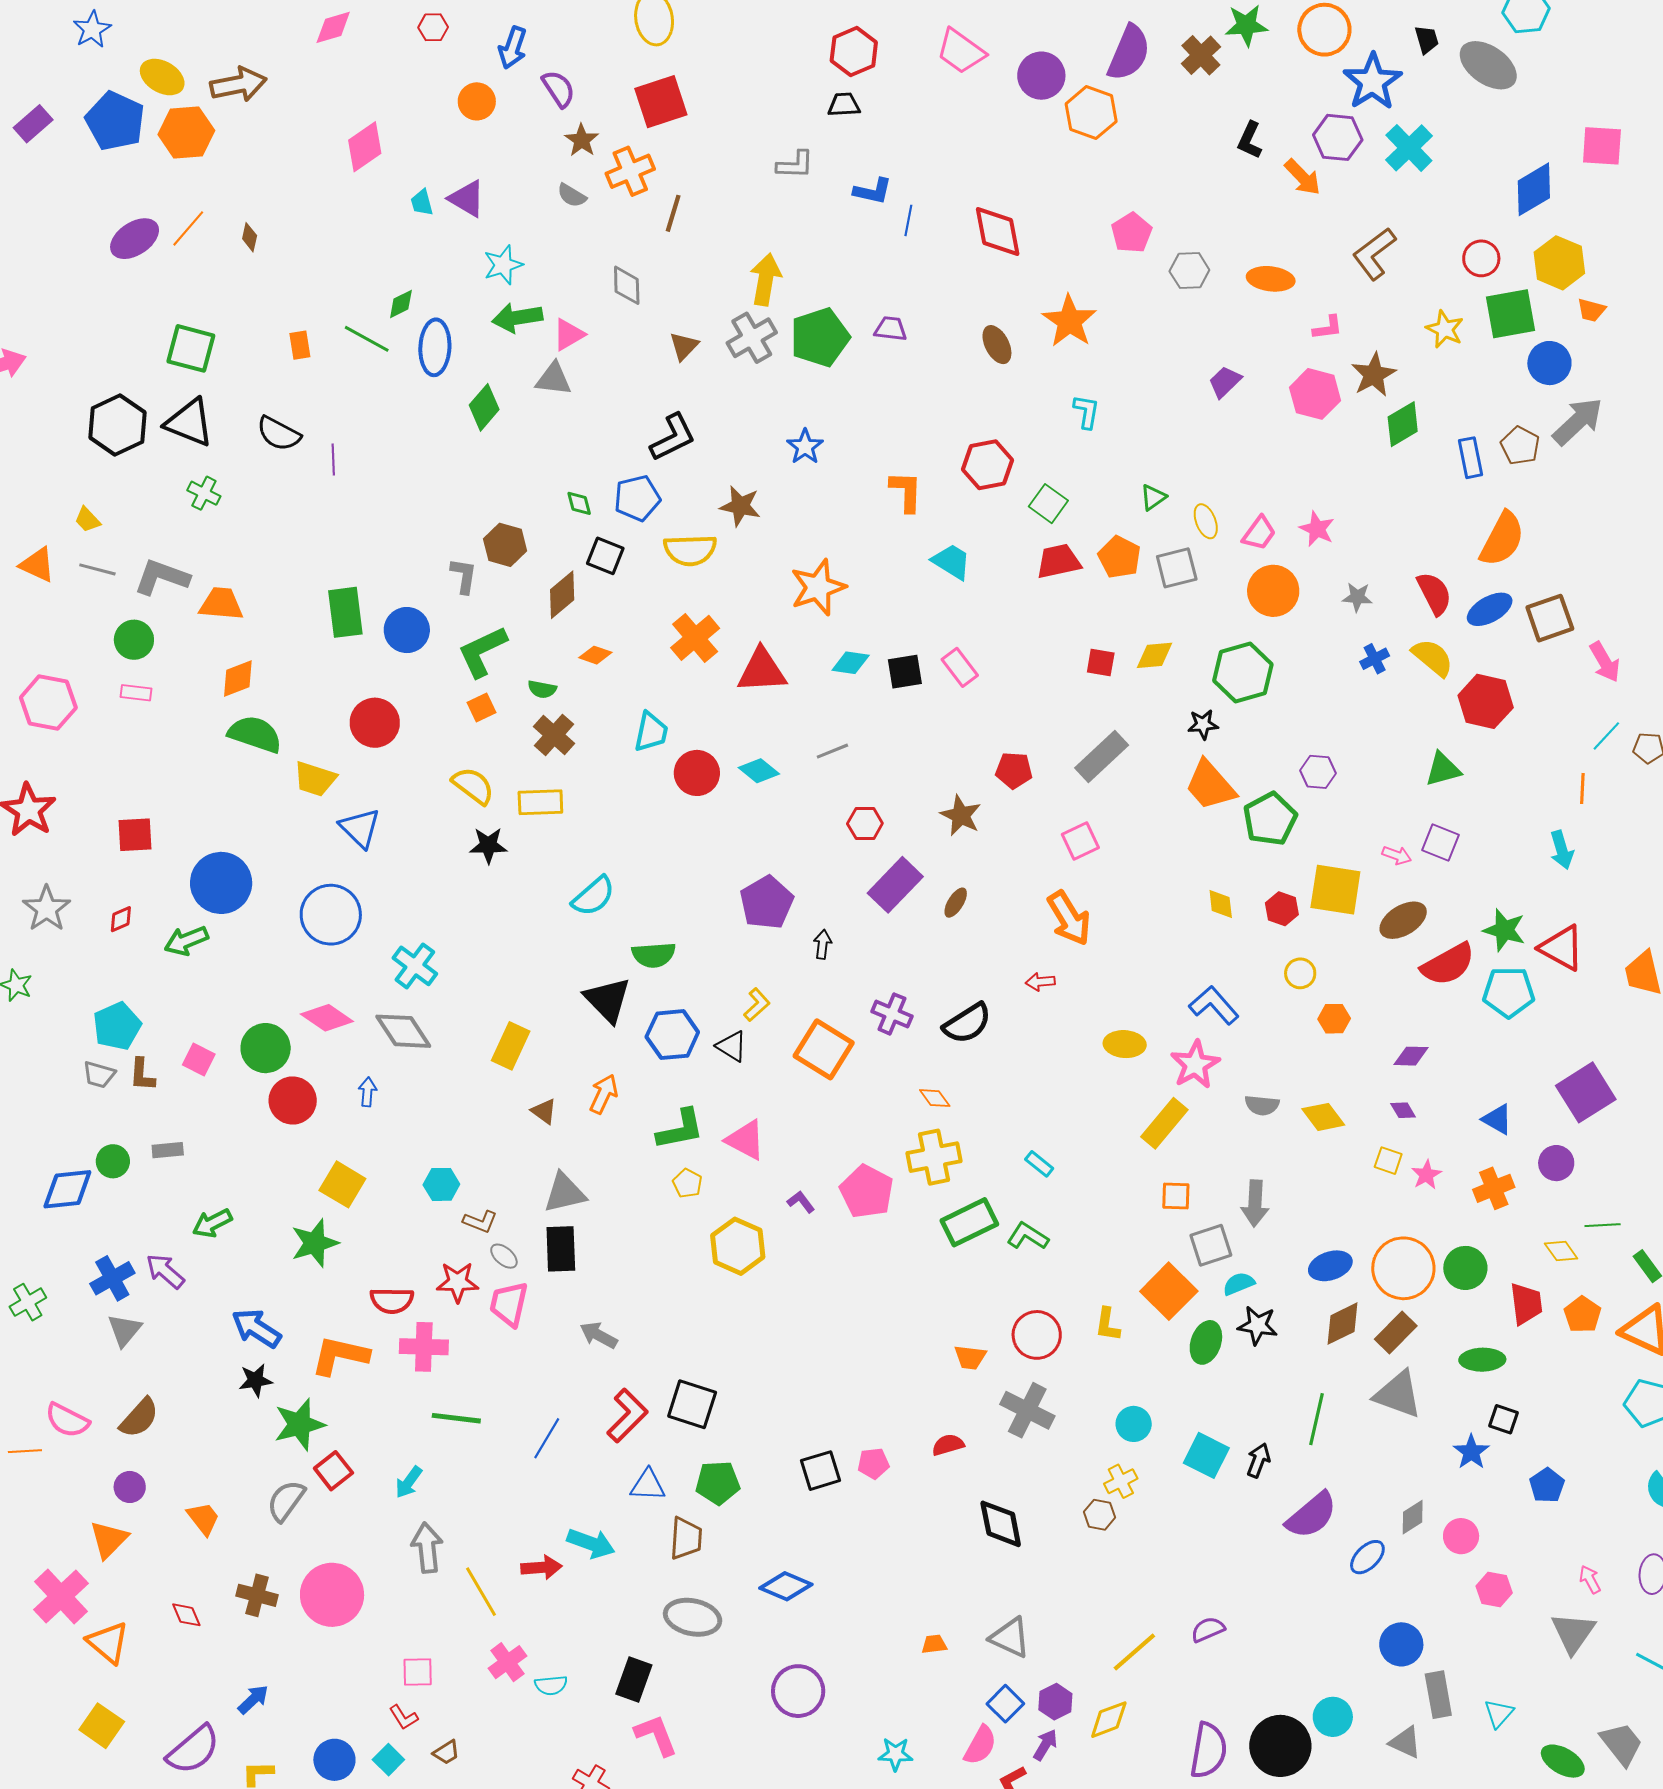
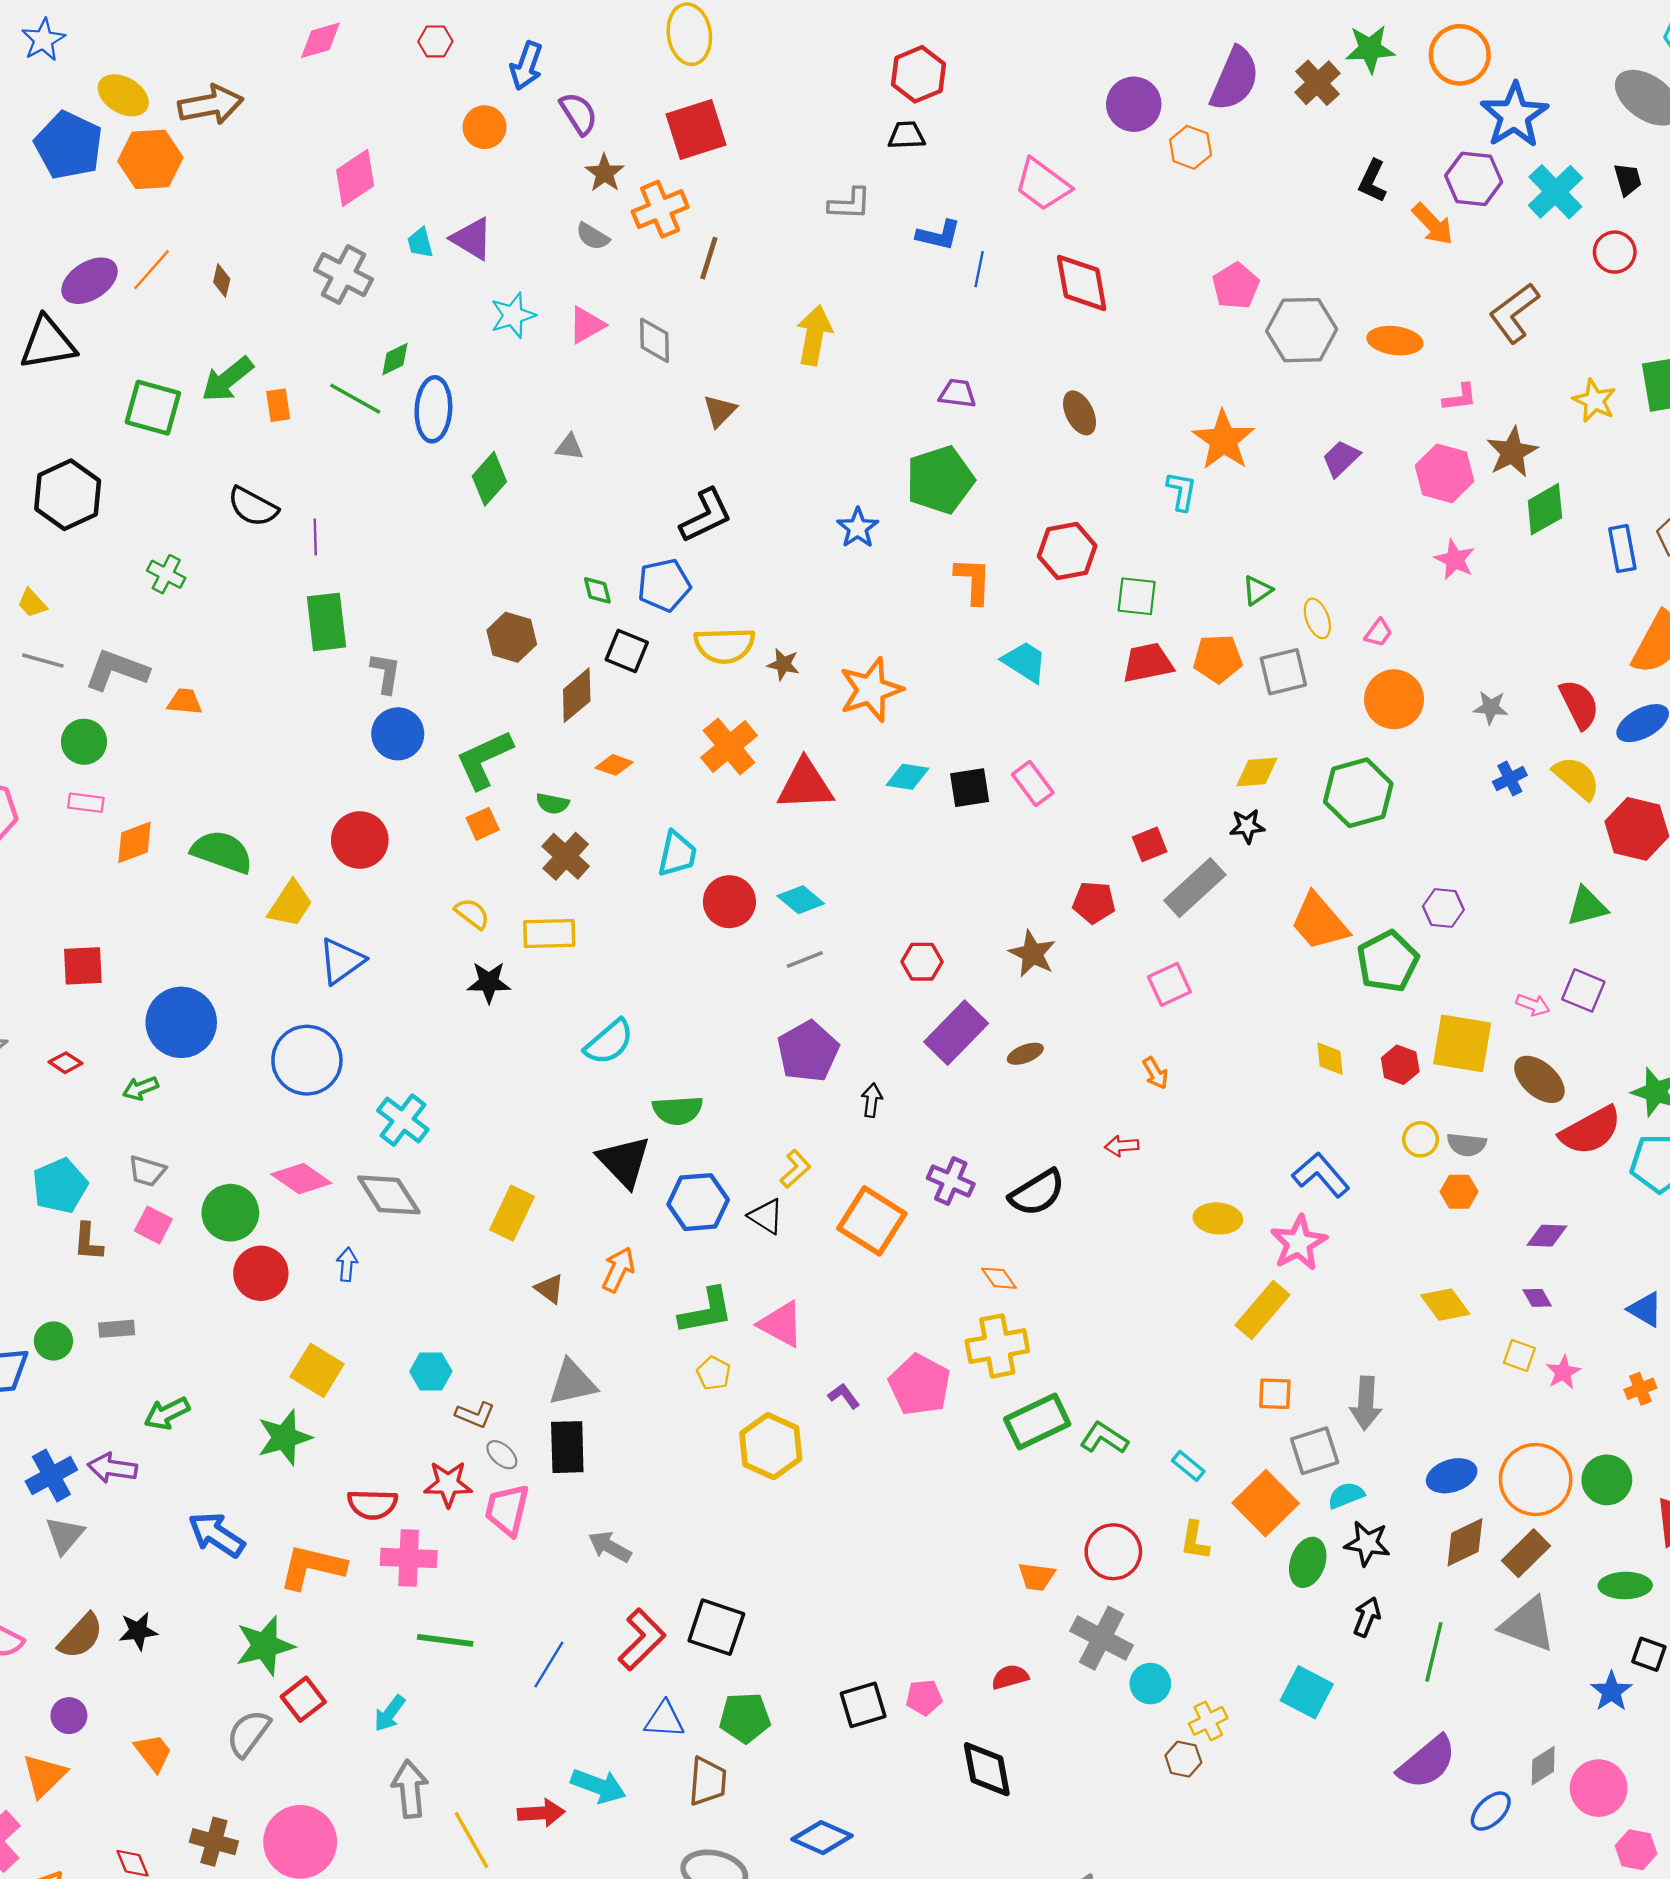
black trapezoid: (1427, 40) -> (1628, 180), moved
pink trapezoid: (961, 51) -> (1043, 185), moved
orange hexagon: (1091, 113) -> (1191, 147), size x0.7
red circle: (1481, 258) -> (1615, 252), moved
gray hexagon: (1189, 271) -> (1302, 330), size x1.5
green arrow: (517, 318) -> (227, 379), moved, turned -30
orange star: (1069, 321) -> (1224, 440), moved
pink triangle: (569, 335) -> (587, 325), moved
green pentagon: (820, 337) -> (940, 480), moved
gray cross: (752, 338) -> (344, 275), moved, turned -33
gray triangle: (554, 379) -> (569, 447), size x0.7
black triangle: (189, 423) -> (48, 343), moved, turned -32
green square: (1048, 504) -> (1137, 596), turned -30
brown star: (740, 506) -> (783, 664), moved, size x0.7
pink star: (1317, 529) -> (1455, 560), moved
pink trapezoid: (1259, 533) -> (1378, 633), size x0.7
orange pentagon: (1119, 557) -> (1218, 659), turned -30
gray L-shape: (464, 576) -> (386, 673), moved
orange trapezoid: (221, 604) -> (185, 702), size x0.7
green rectangle: (345, 612) -> (326, 622), moved
red square: (1101, 662) -> (1150, 844), moved, turned -32
orange diamond: (238, 679) -> (134, 842), moved
black star: (1203, 724) -> (1247, 826), moved
gray line: (832, 751) -> (805, 960), moved
yellow trapezoid: (315, 779) -> (290, 904), turned -75
yellow semicircle: (473, 786) -> (472, 914), size x0.7
blue triangle: (360, 828) -> (341, 961), turned 39
brown ellipse: (956, 903) -> (1025, 1054), turned 36
orange arrow: (1069, 918) -> (1155, 1073), size x0.5
red diamond: (121, 919) -> (66, 1063), turned 56
brown ellipse: (1403, 920) -> (1539, 1079), turned 72
green arrow: (186, 941) -> (141, 1088), size x0.7
gray trapezoid: (99, 1075) -> (147, 1171), moved
gray semicircle: (1262, 1105) -> (1467, 1145), moved
cyan rectangle: (1039, 1164) -> (1188, 1466), moved
orange cross: (1494, 1188) -> (1640, 1389), size x0.7
purple arrow: (165, 1271) -> (112, 1468), turned -33
black star: (255, 1380) -> (138, 1631), moved
cyan circle: (1134, 1424) -> (1150, 1684), moved
black arrow: (1258, 1460) -> (1367, 1617), moved
black diamond: (1001, 1524) -> (987, 1769), moved
pink circle: (1461, 1536) -> (1599, 1788), size x1.4

